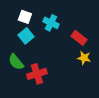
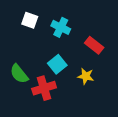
cyan square: (26, 36) -> (57, 64), moved
yellow star: (84, 58) -> (86, 76), moved

